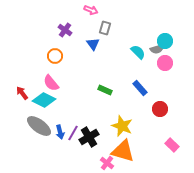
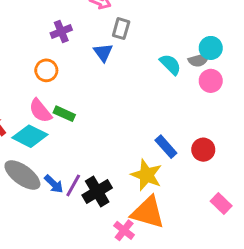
purple cross: (65, 30) -> (61, 32), turned 32
blue rectangle: (140, 88) -> (166, 147), moved
green rectangle: (105, 90) -> (64, 114), moved
blue arrow: (60, 132) -> (54, 184), turned -32

